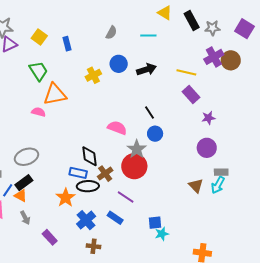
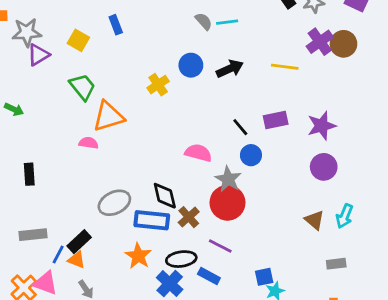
gray semicircle: (111, 33) -> (204, 21), moved, turned -64
blue rectangle: (67, 44) -> (116, 25), moved
purple rectangle: (191, 94) -> (276, 120), moved, turned -54
purple star: (208, 118) -> (322, 126), size x1.5
gray ellipse: (26, 157) -> (114, 203), moved
gray rectangle: (221, 172) -> (336, 264), moved
blue rectangle: (78, 173) -> (152, 220), size x1.4
black ellipse: (88, 186) -> (181, 259), moved

